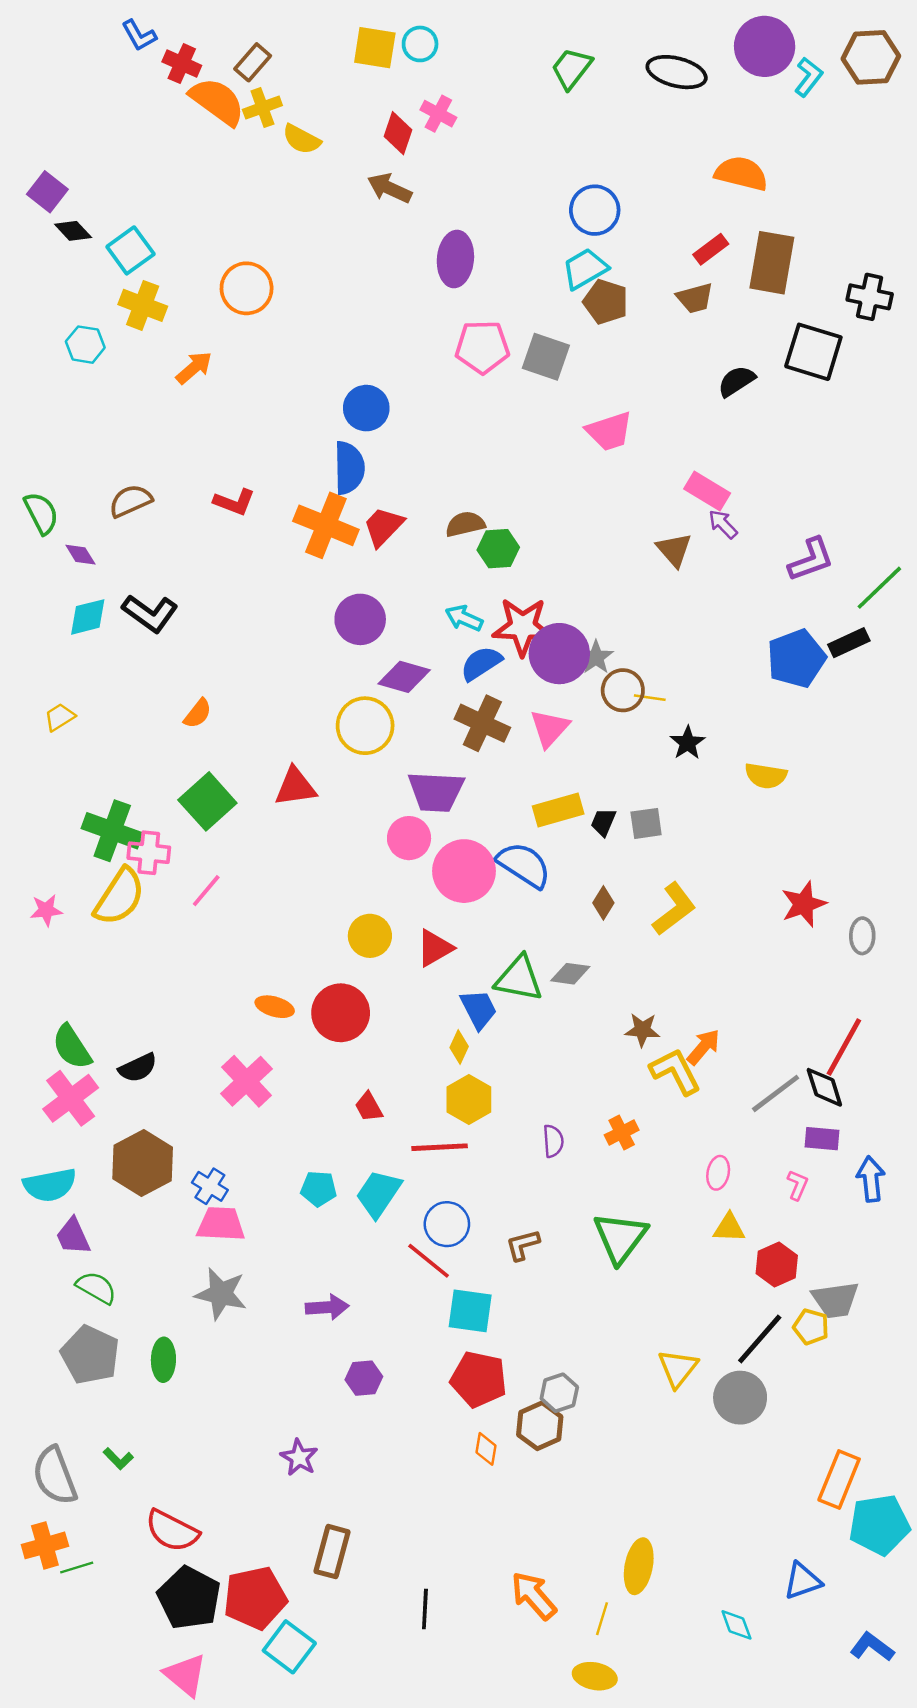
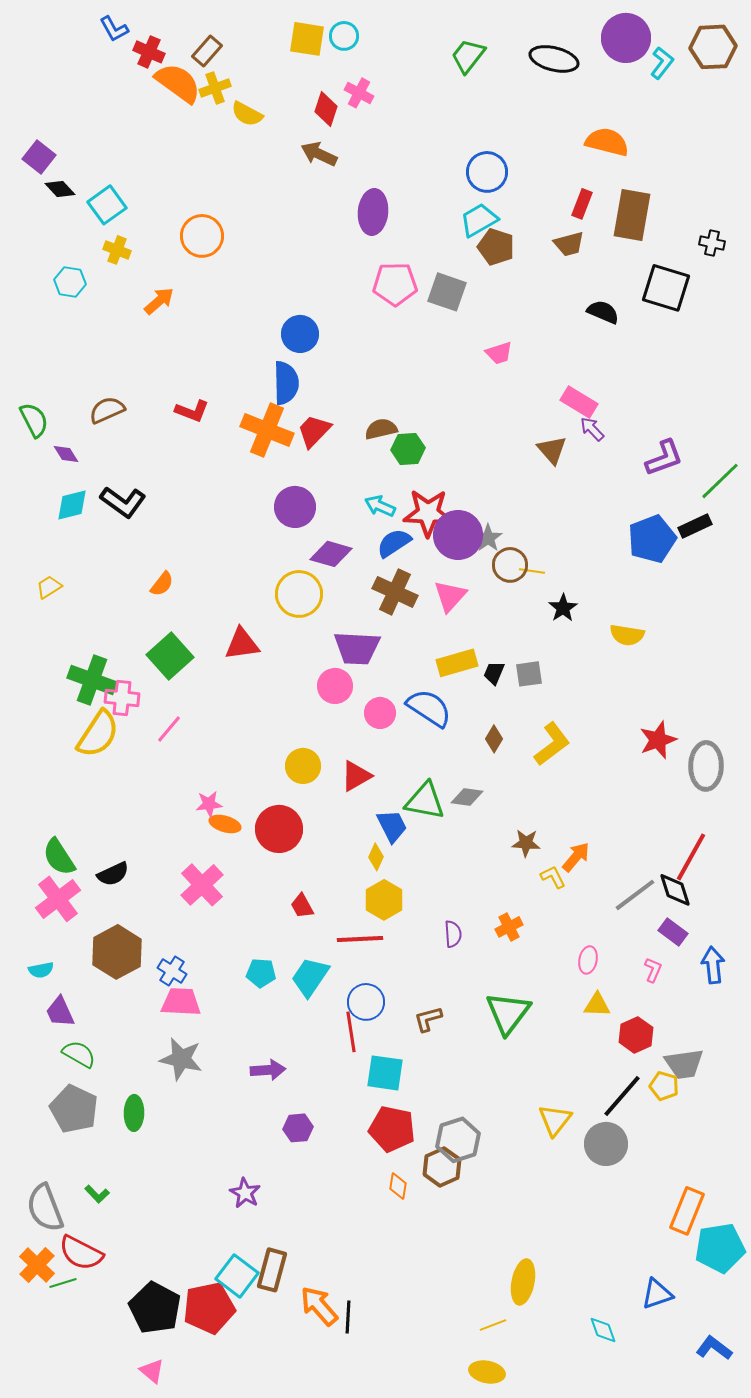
red rectangle: (711, 249) -> (582, 204), turned -32
black cross: (870, 297) -> (712, 243), size x0.7
yellow cross: (143, 305) -> (117, 250), size x0.7
black semicircle: (736, 381) -> (603, 312), turned 56
pink trapezoid: (609, 431) -> (499, 353), size x0.7
pink circle: (464, 871) -> (380, 713), size x0.6
pink star: (46, 910) -> (209, 804), moved
gray ellipse: (862, 936) -> (706, 766), size x1.6
yellow L-shape: (675, 1071) -> (553, 877), size x0.6
purple rectangle: (822, 1139) -> (673, 932), turned 32
cyan semicircle: (50, 1185) -> (41, 970), size x0.6
red line: (429, 1261) -> (351, 1032), turned 42
gray hexagon: (559, 1393) -> (458, 1140), size x1.4
red semicircle: (172, 1531) -> (81, 1253), moved
orange cross: (45, 1545) -> (37, 1265), turned -30
orange arrow: (534, 1596) -> (319, 1306), moved
yellow line: (602, 1619) -> (493, 1325), turned 52
cyan square: (289, 1647) -> (237, 1276), moved
pink triangle: (185, 1675) -> (152, 1371), size x0.7

